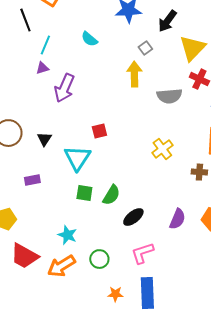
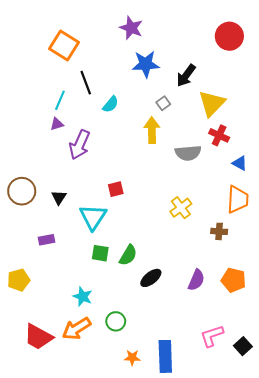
black line: (25, 20) -> (86, 83), moved
cyan semicircle: (89, 39) -> (111, 104), moved, turned -90
pink L-shape: (142, 253) -> (212, 336), moved
red trapezoid: (24, 256) -> (38, 337), moved

